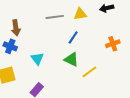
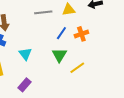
orange cross: (113, 44) -> (81, 34), moved
green triangle: (71, 59) -> (59, 55), turned 35

